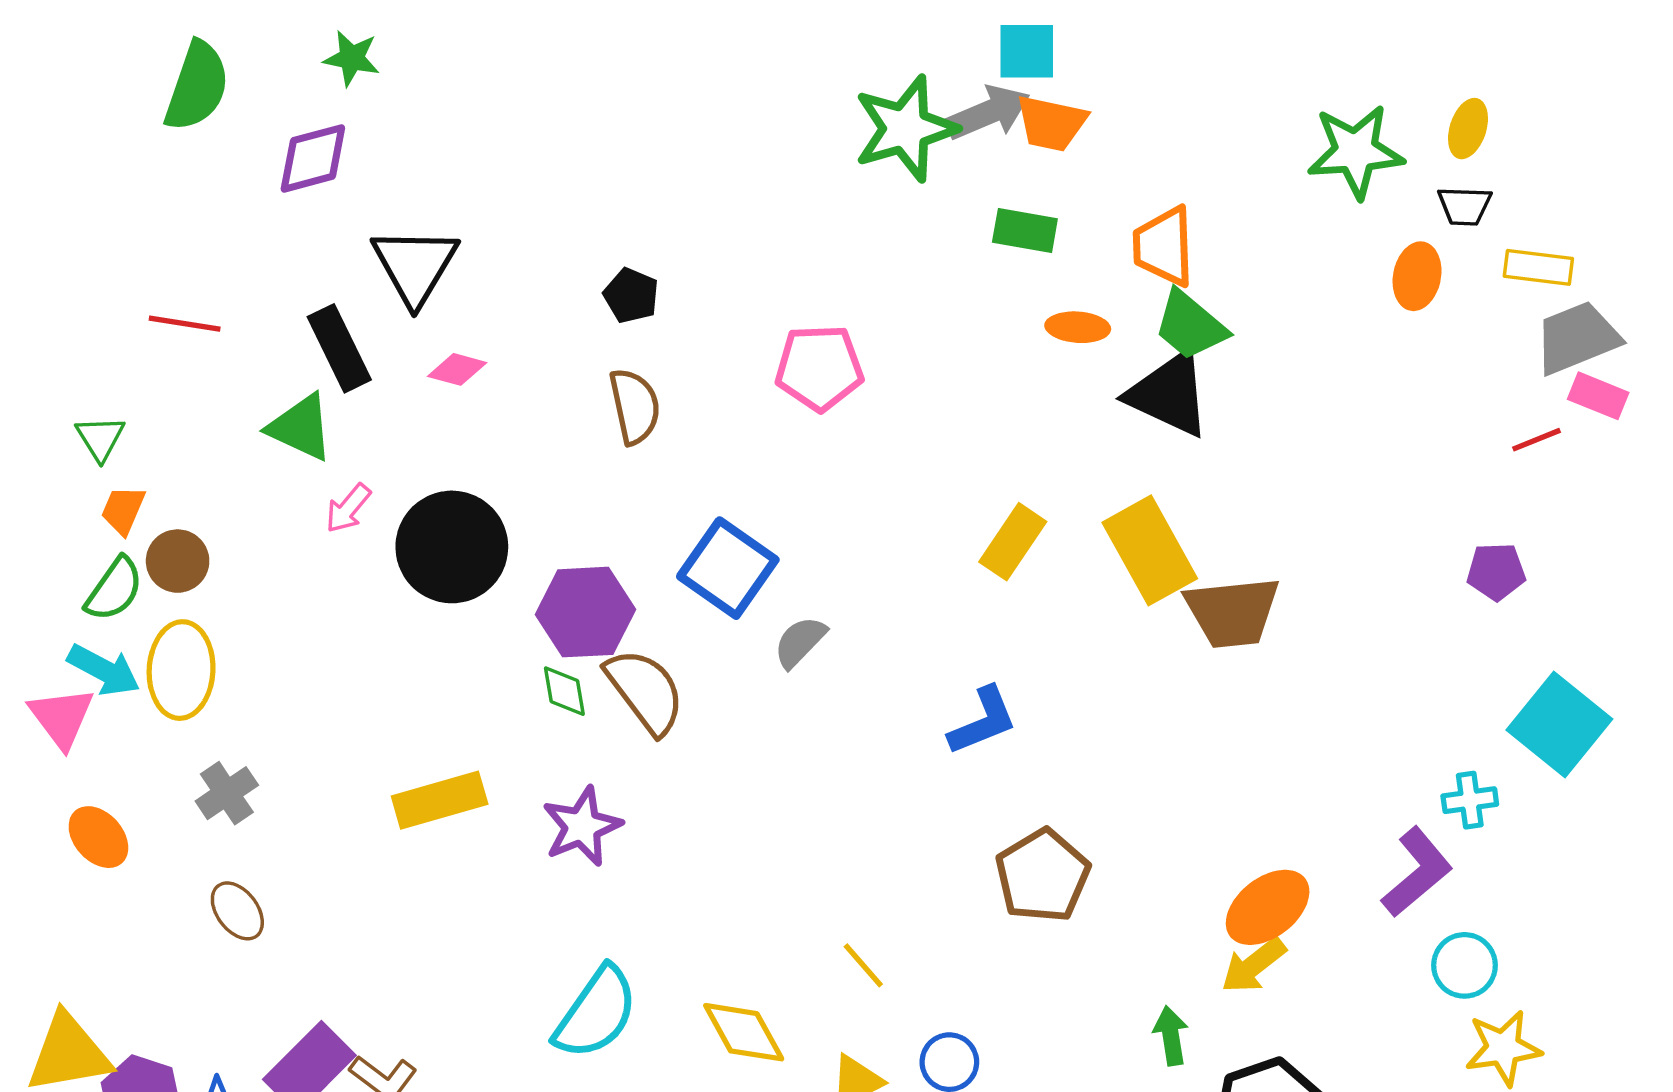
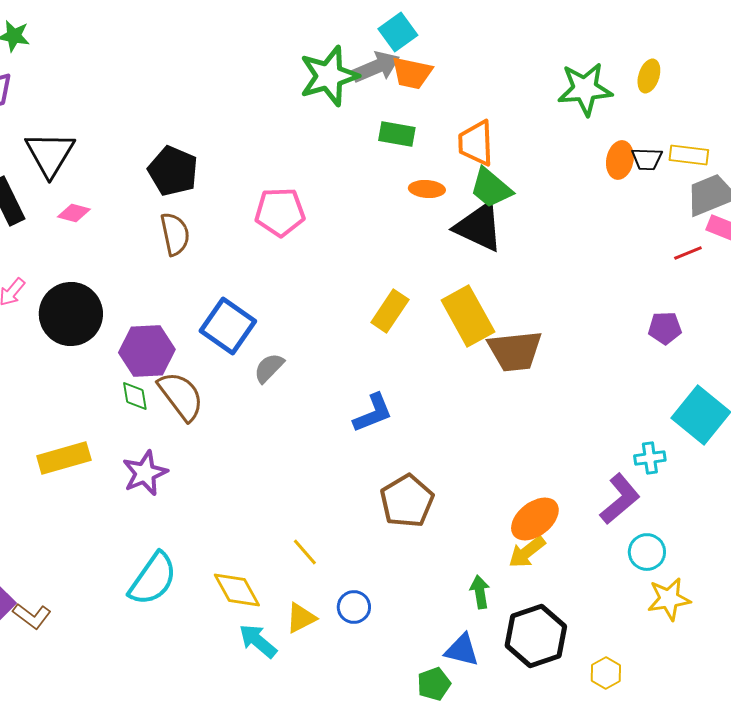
cyan square: (1027, 51) -> (398, 32), turned -36
black trapezoid: (1464, 206) -> (647, 159), moved
black pentagon: (631, 296) -> (173, 171), size x1.6

